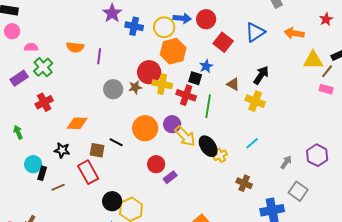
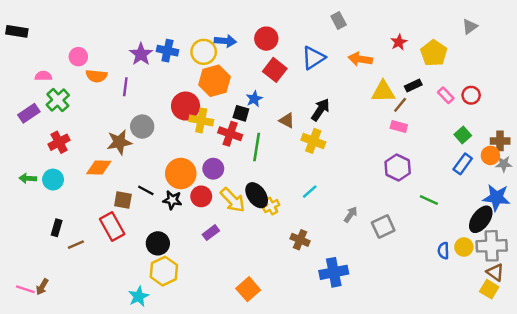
purple star: (112, 13) -> (141, 54), moved
red circle: (206, 19) -> (266, 39), moved
pink circle: (12, 31) -> (78, 57), moved
brown star: (135, 87) -> (119, 142), moved, size x1.5
green arrow: (18, 132) -> (28, 178), turned -64
yellow arrow: (185, 136) -> (233, 200), moved
black star: (62, 150) -> (172, 200), moved
purple hexagon: (317, 155) -> (398, 167), moved
cyan circle: (33, 164) -> (53, 180), moved
red circle: (156, 164) -> (201, 196), moved
gray square: (298, 191) -> (383, 227), moved, turned 30
black circle: (112, 201) -> (158, 243), moved

